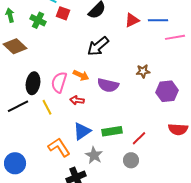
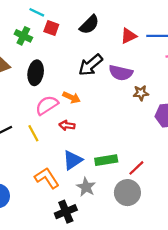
pink semicircle: (59, 82) -> (47, 105), turned 40
black ellipse: (33, 83) -> (36, 73), moved
purple semicircle: (108, 85) -> (121, 73), moved
gray circle: (131, 160) -> (127, 193), size x1.5

